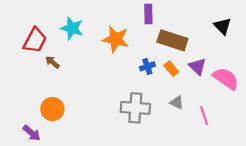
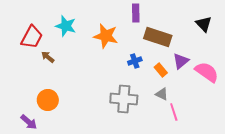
purple triangle: (197, 66) -> (181, 61), turned 36
orange rectangle: (171, 69) -> (161, 70), moved
pink line: (204, 116) -> (174, 112), moved

